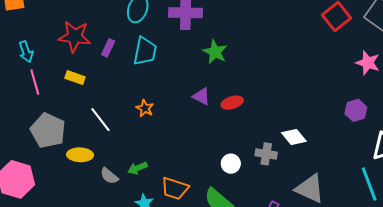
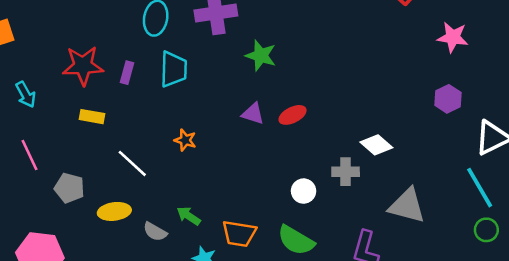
pink line: (35, 82) -> (30, 155), moved
gray pentagon: (48, 131) -> (69, 188), size x0.7
green arrow: (138, 168) -> (189, 216), turned 66

